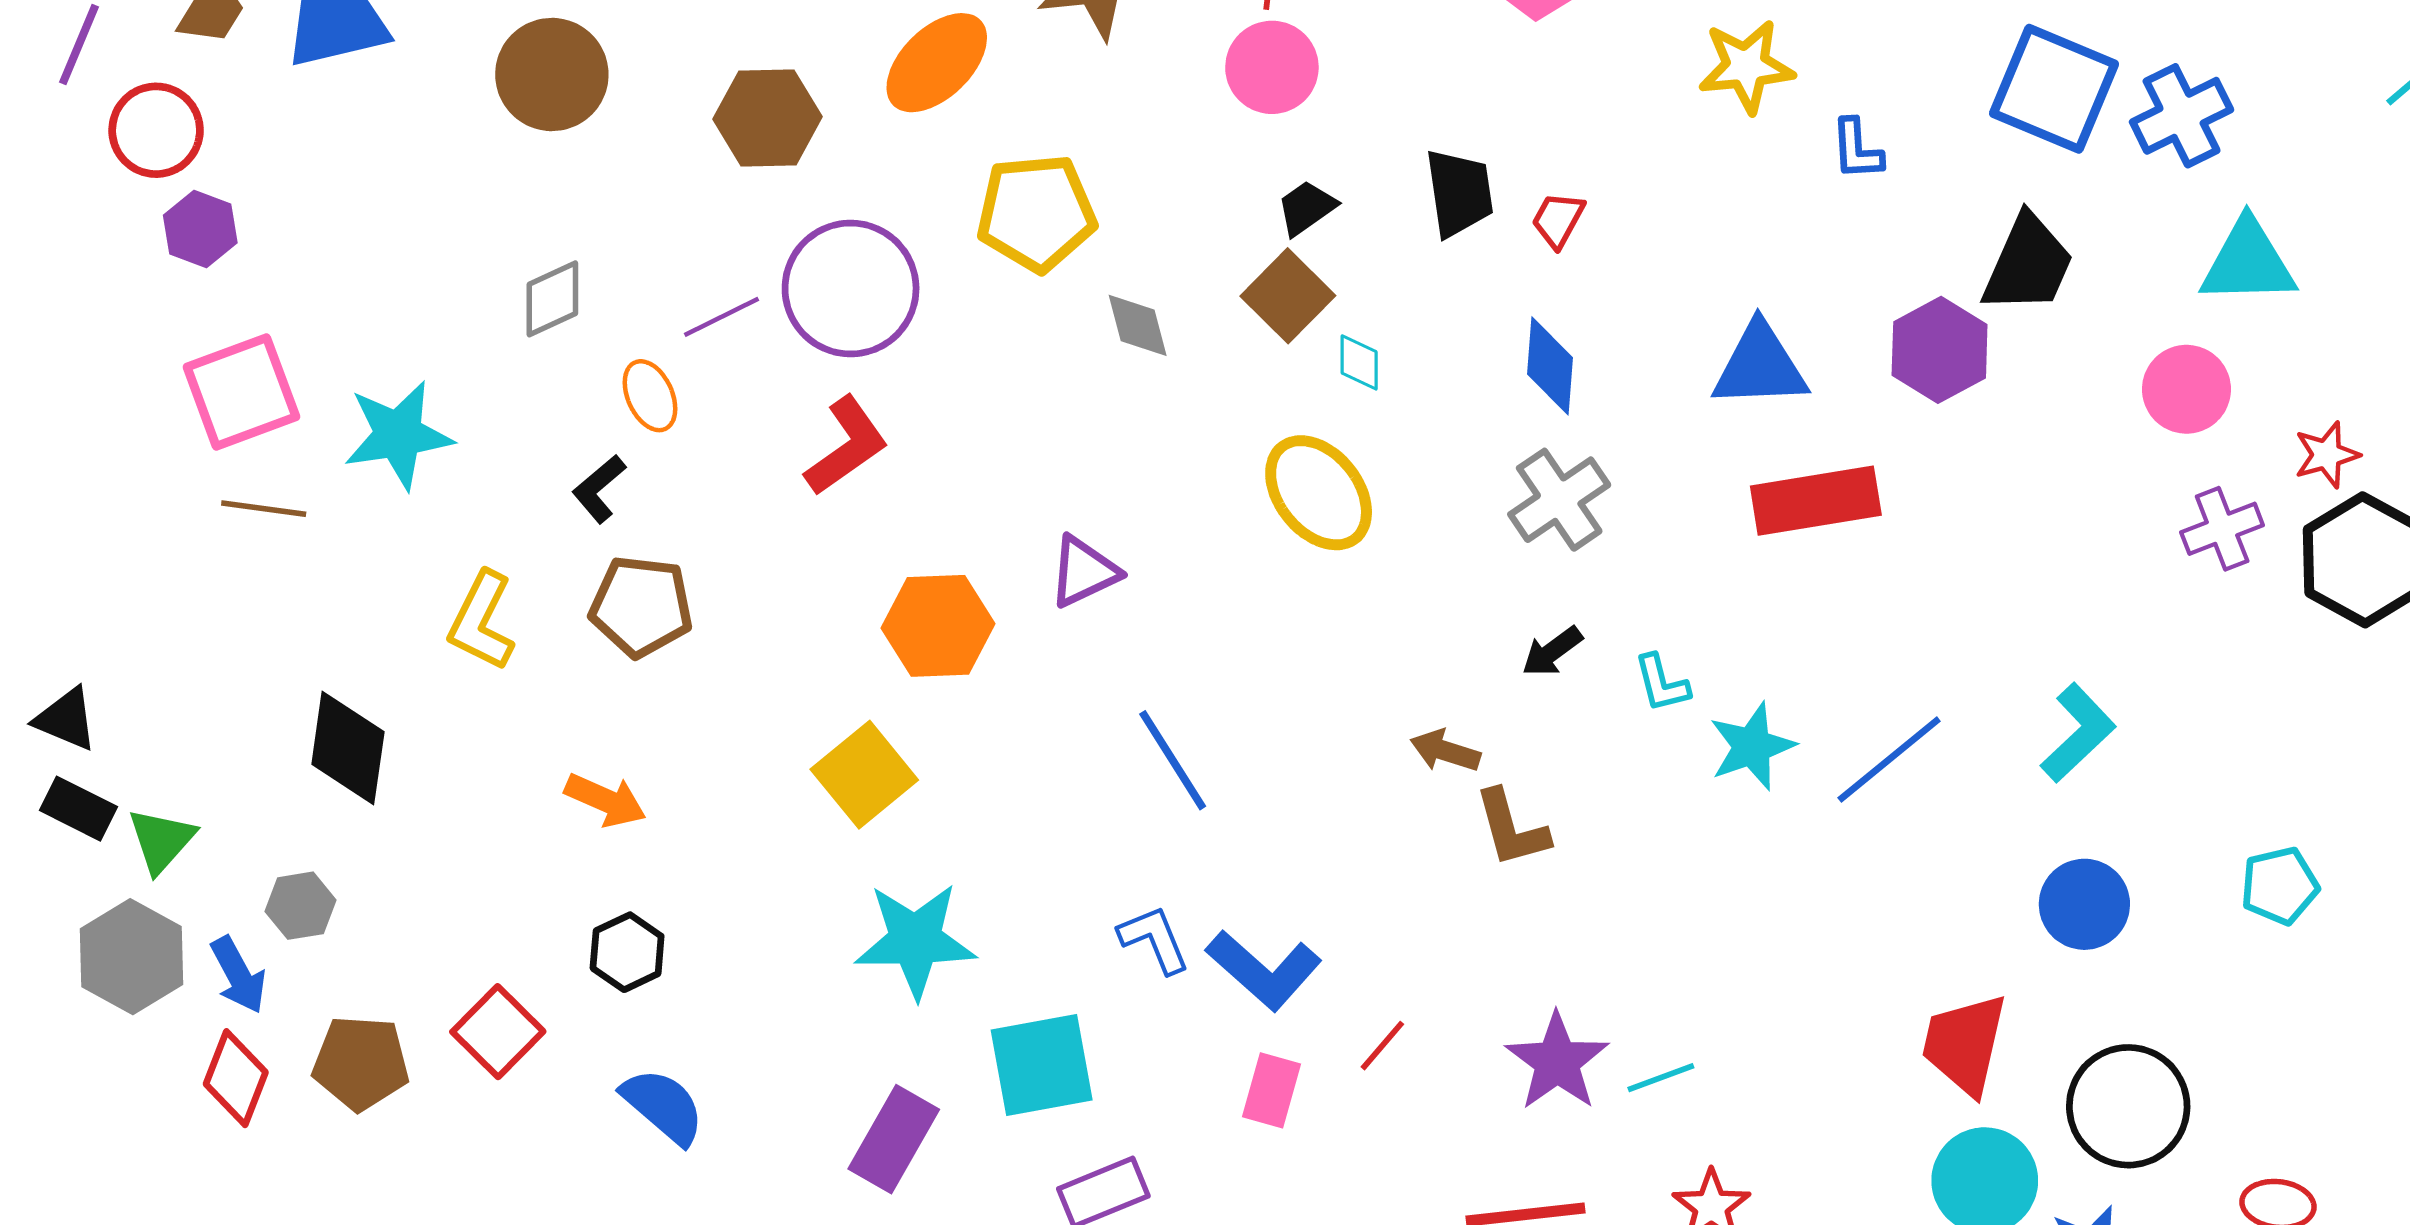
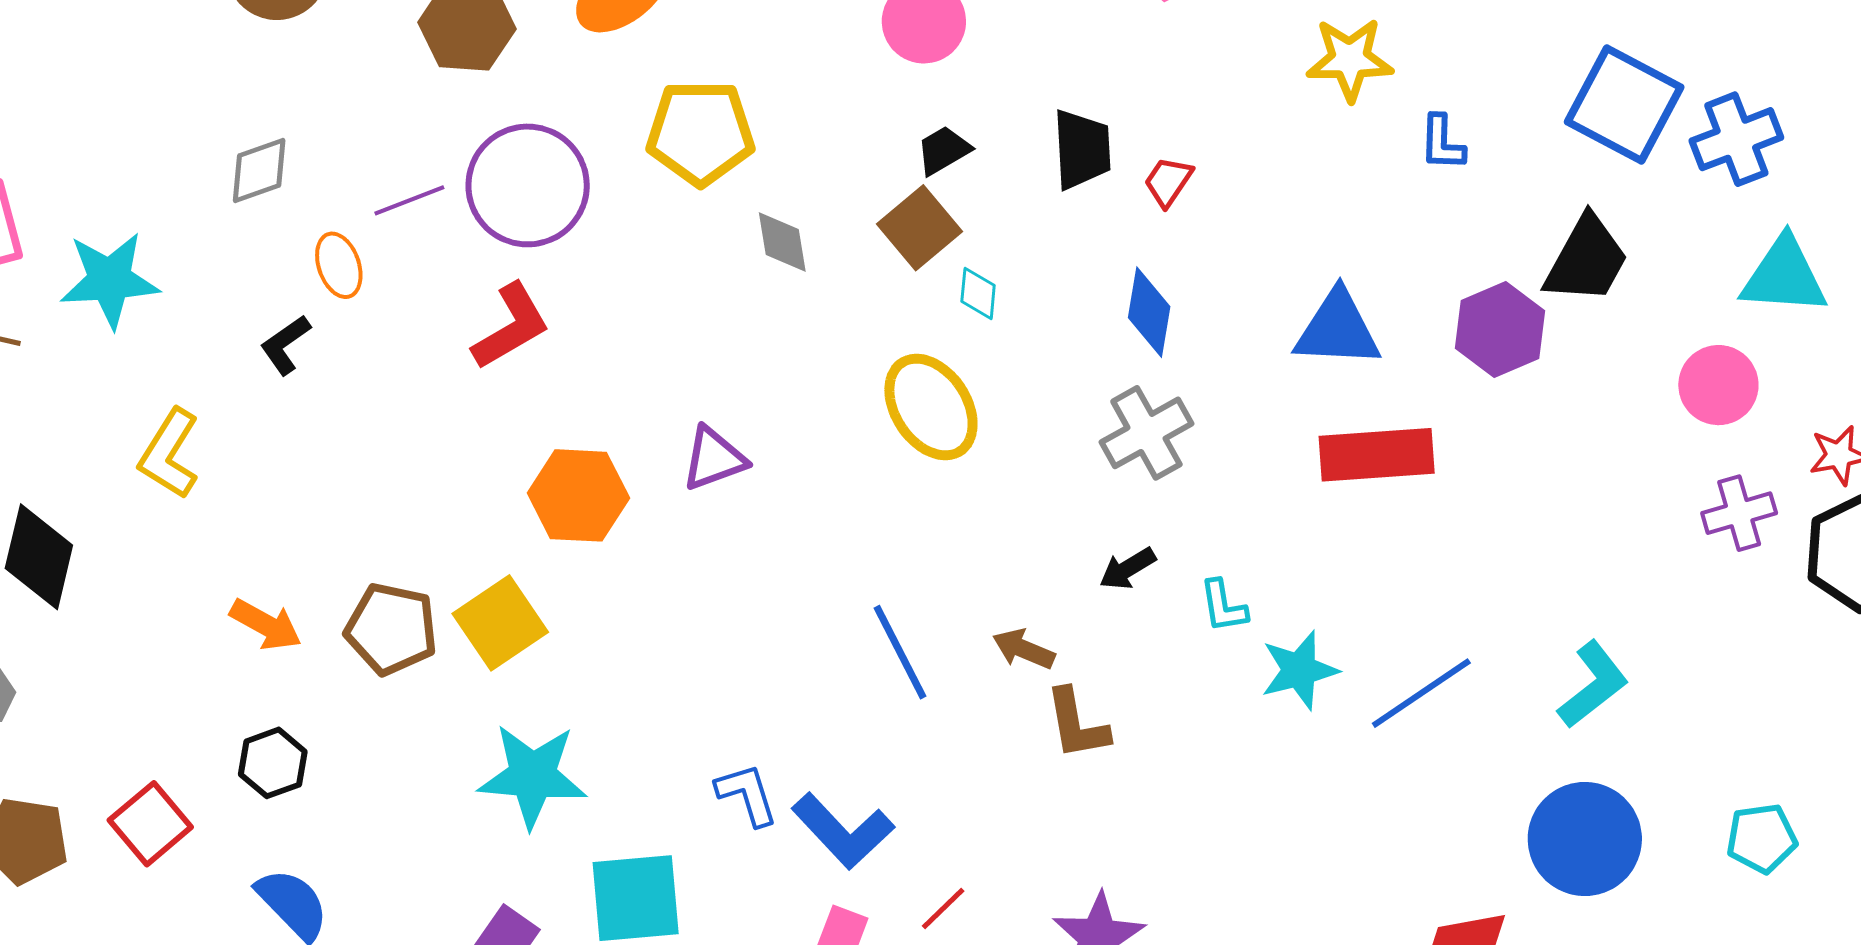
brown pentagon: (641, 606) -> (391, 629), moved
blue line: (1173, 760) -> (900, 652), moved
blue circle: (2084, 904) -> (1585, 839), size x1.4

